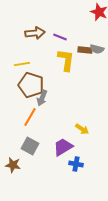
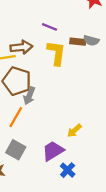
brown arrow: (35, 33) -> (21, 47), moved
yellow arrow: (82, 129) -> (74, 131), turned 104
blue cross: (76, 164) -> (68, 170), turned 32

